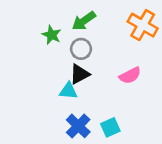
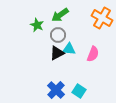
pink semicircle: (130, 76) -> (93, 54), turned -42
cyan triangle: (68, 91) -> (69, 49), moved
cyan square: (110, 127) -> (79, 91), turned -32

